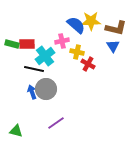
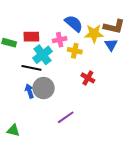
yellow star: (91, 21) -> (94, 34), moved
red rectangle: (27, 44) -> (31, 37), moved
red cross: (88, 64) -> (88, 78), moved
purple line: (56, 123) -> (66, 117), moved

